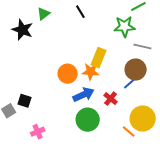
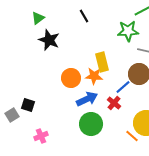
green triangle: (43, 14) -> (38, 18), moved
black star: (22, 30) -> (49, 40), moved
yellow rectangle: (98, 58) -> (102, 62), turned -36
blue line: (131, 83) -> (123, 87), moved

